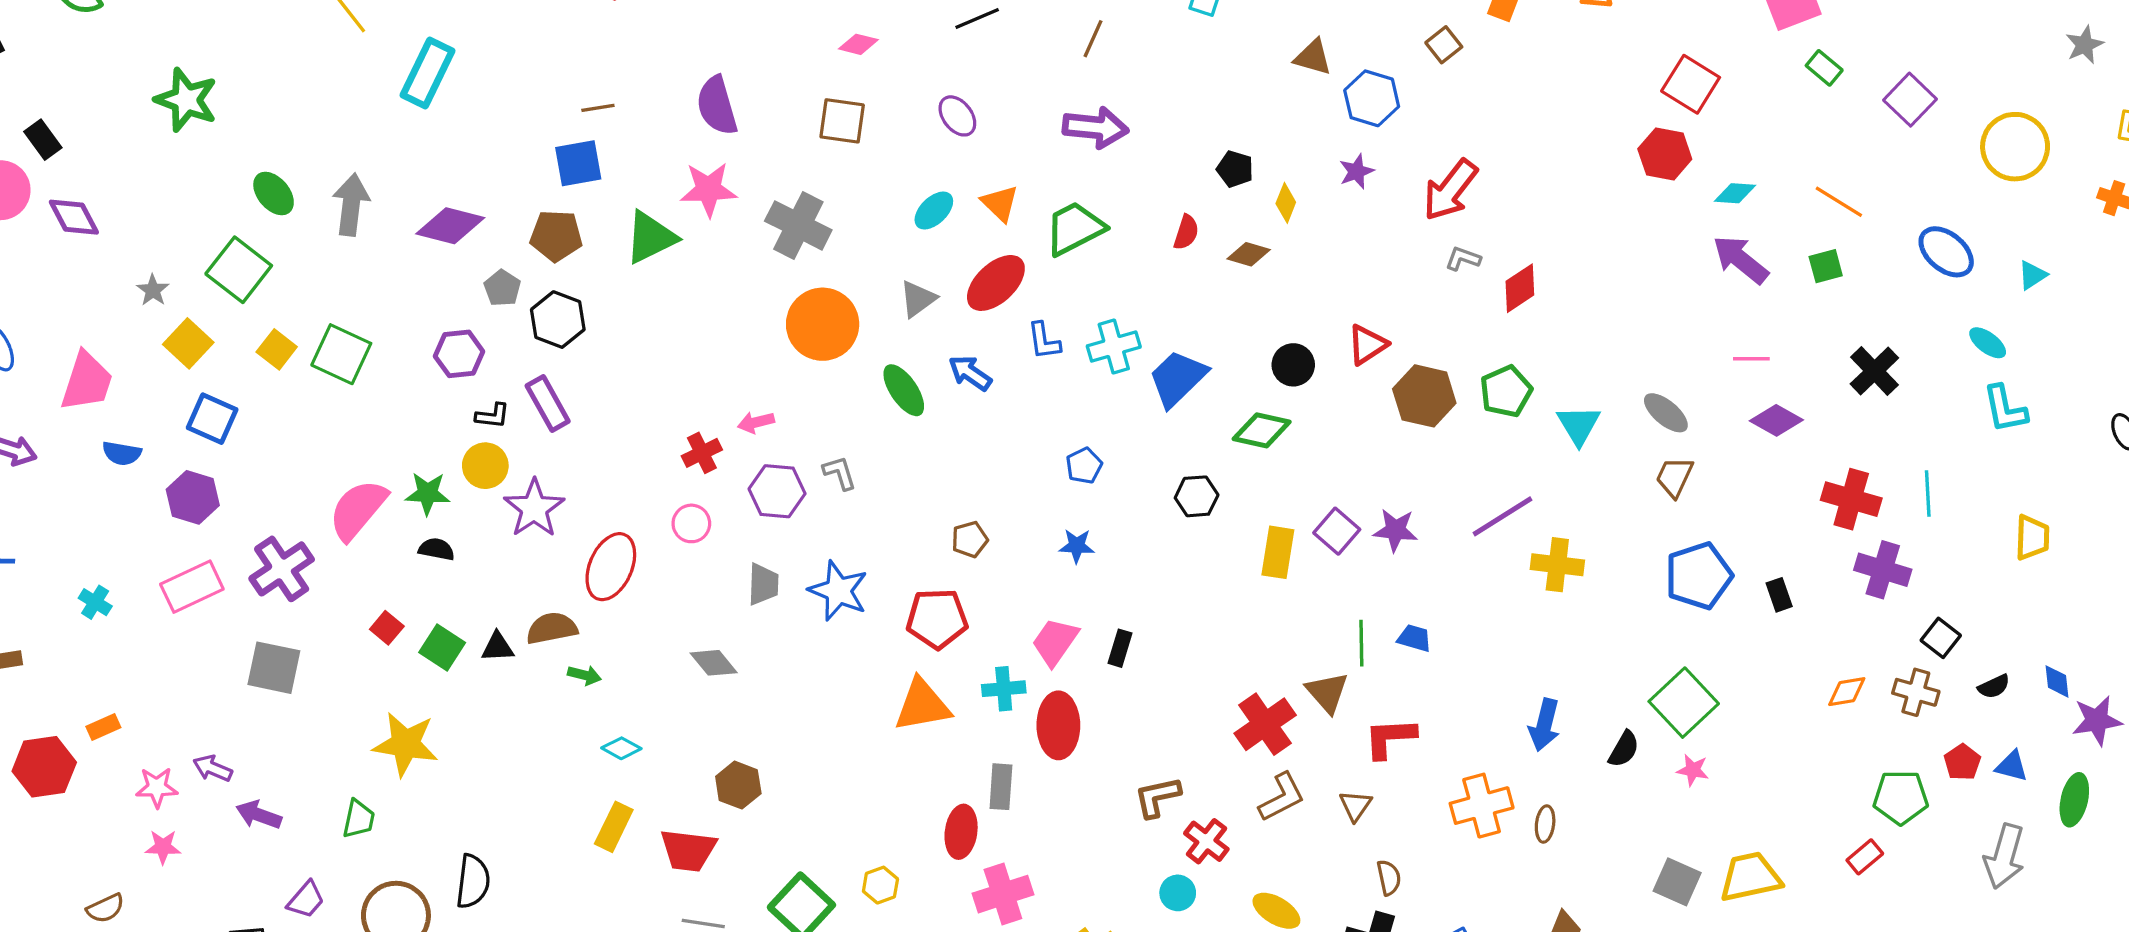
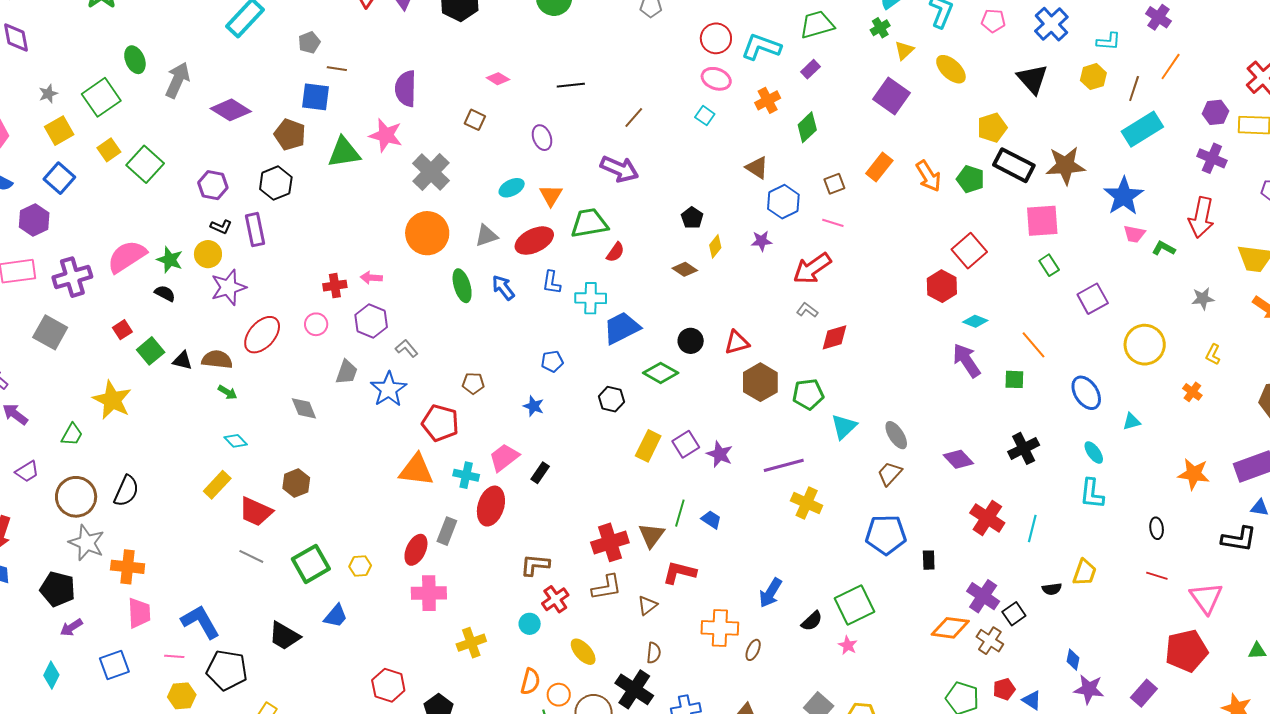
brown square: (842, 121) -> (475, 120), size x0.7
red semicircle: (1186, 232) -> (615, 252), moved
gray pentagon: (502, 288) -> (309, 42), moved
pink line: (1751, 359) -> (833, 223), moved
gray L-shape: (840, 473) -> (407, 348), moved, turned -40
purple cross: (1883, 570) -> (983, 596), moved
black semicircle: (1994, 687) -> (1052, 589), moved
orange diamond: (1847, 692) -> (950, 628), size x1.5

